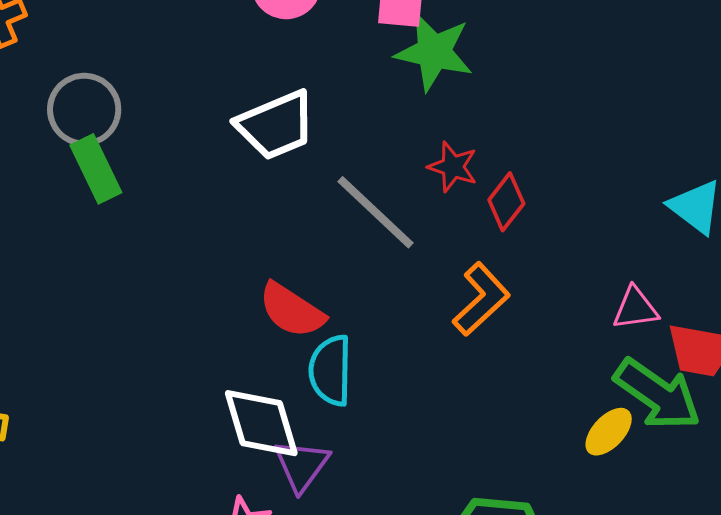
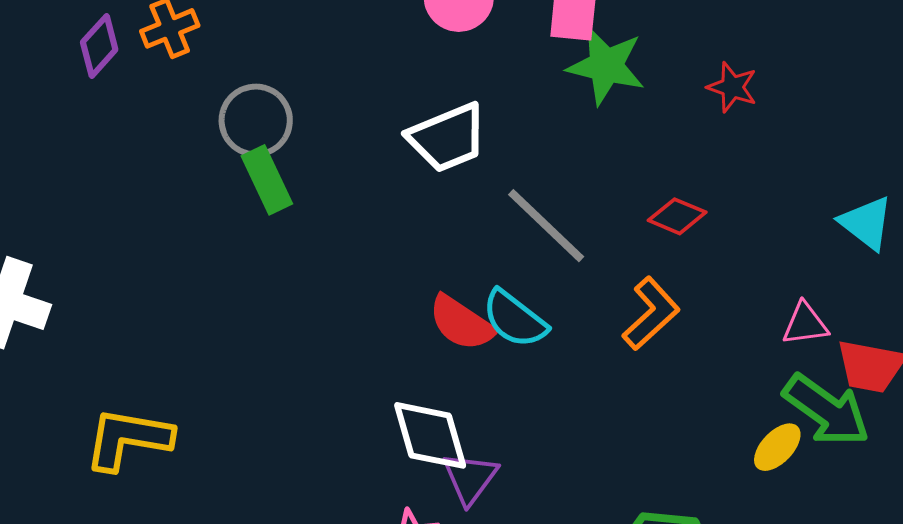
red star: (453, 167) -> (732, 87), moved
red diamond: (506, 202) -> (677, 216), turned 74
cyan semicircle: (330, 370) -> (515, 319), moved, turned -54

